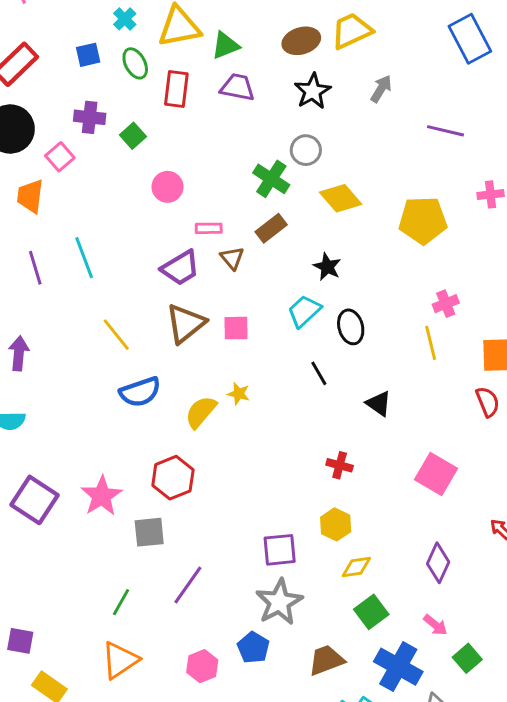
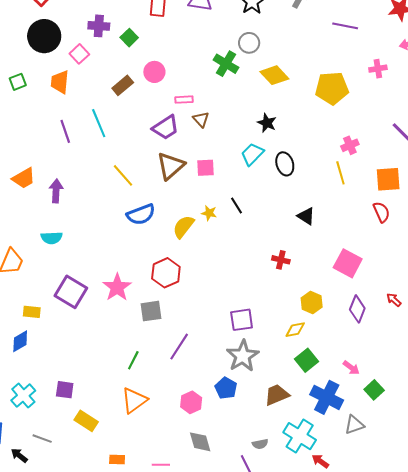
brown rectangle: (271, 228) -> (123, 85), moved
black line: (319, 373) -> (237, 205), moved
yellow hexagon: (336, 524) -> (312, 302), moved
purple diamond: (438, 563) -> (357, 309), moved

